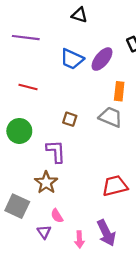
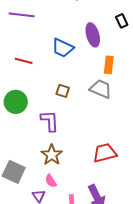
blue trapezoid: (72, 59) -> (63, 48), moved
purple ellipse: (102, 59) -> (93, 35), turned -55
brown star: (46, 183) -> (52, 155), moved

